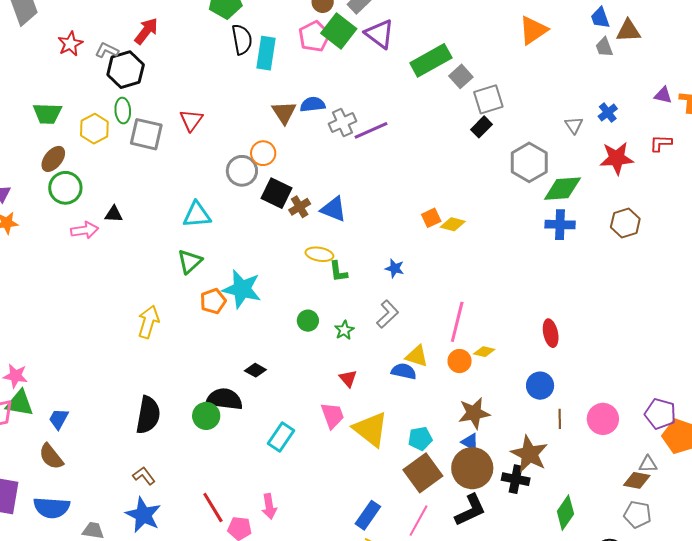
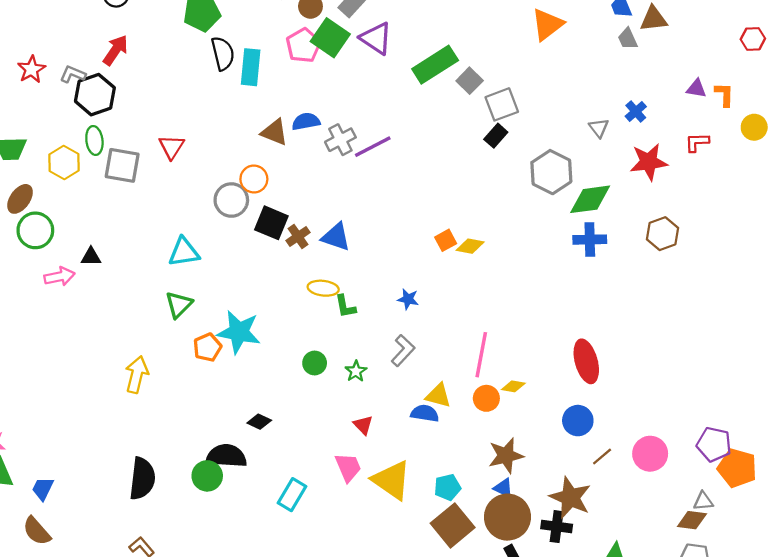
brown triangle: (284, 113) -> (275, 132), turned -32
red ellipse: (551, 333) -> (586, 361), size x1.4
brown line: (560, 419) -> (602, 457), turned 54

